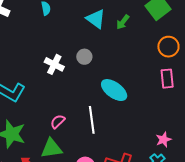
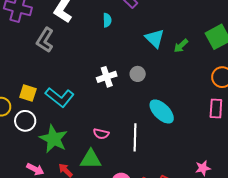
white cross: (54, 64) -> (107, 77), turned 36
pink semicircle: (58, 121) -> (101, 134), turned -133

